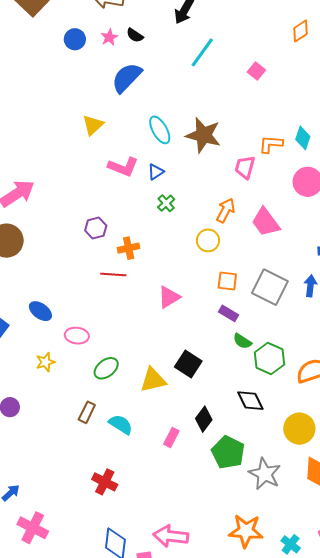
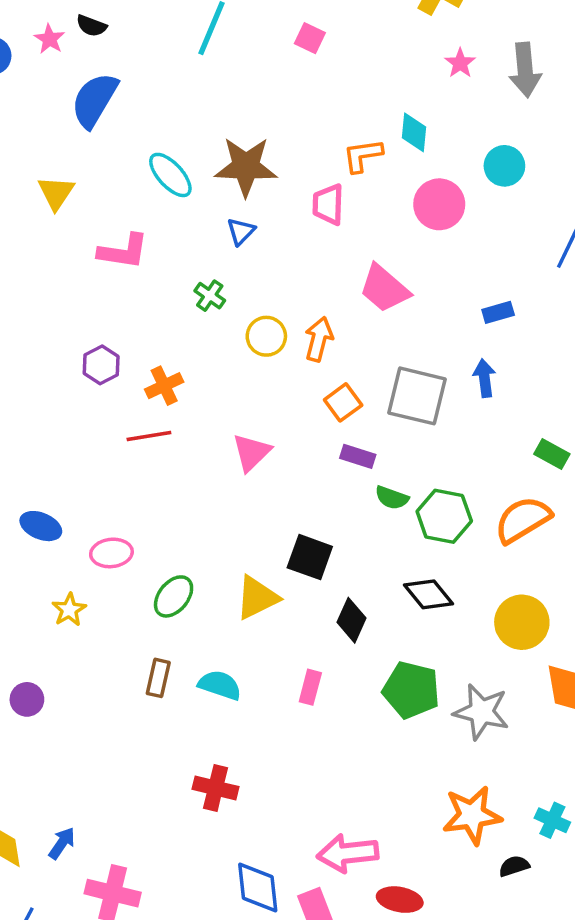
blue triangle: (156, 172) -> (241, 231), moved
orange arrow: (226, 210) -> (319, 339), moved
yellow circle: (208, 240) -> (266, 336), moved
orange square: (227, 281) -> (343, 402), turned -30
black diamond: (204, 419) -> (351, 620), moved

